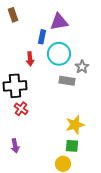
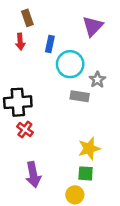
brown rectangle: (13, 15) -> (27, 18), moved
purple triangle: (59, 22) -> (93, 26), moved, turned -36
red arrow: (30, 59) -> (20, 42), moved
purple arrow: (15, 146) -> (33, 175), moved, size x1.5

